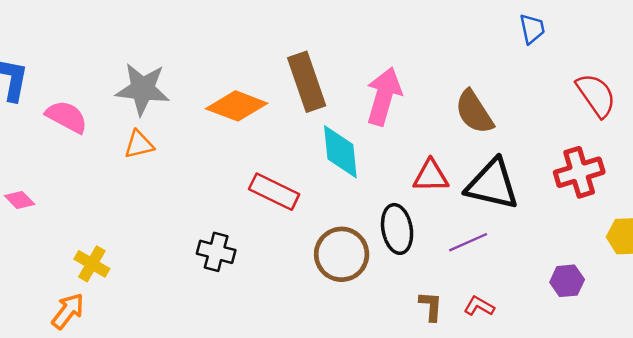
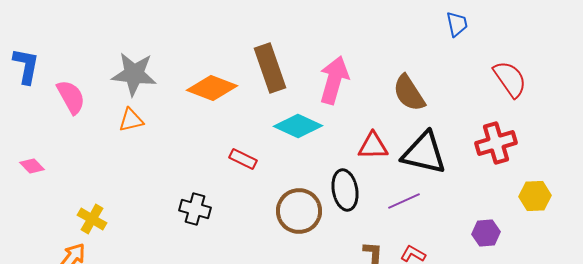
pink semicircle: (67, 117) -> (71, 97), turned 33
cyan diamond: (340, 152) -> (298, 126), turned -60
red rectangle: (274, 192) -> (243, 159), size x0.7

